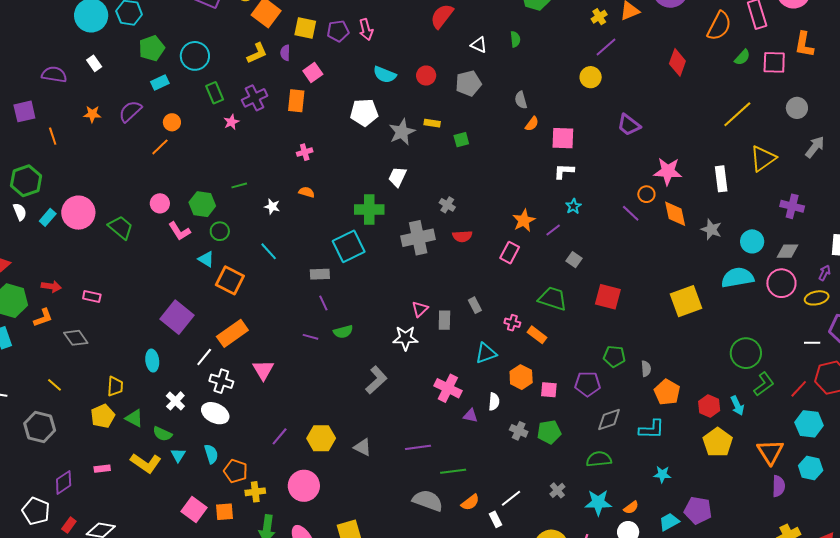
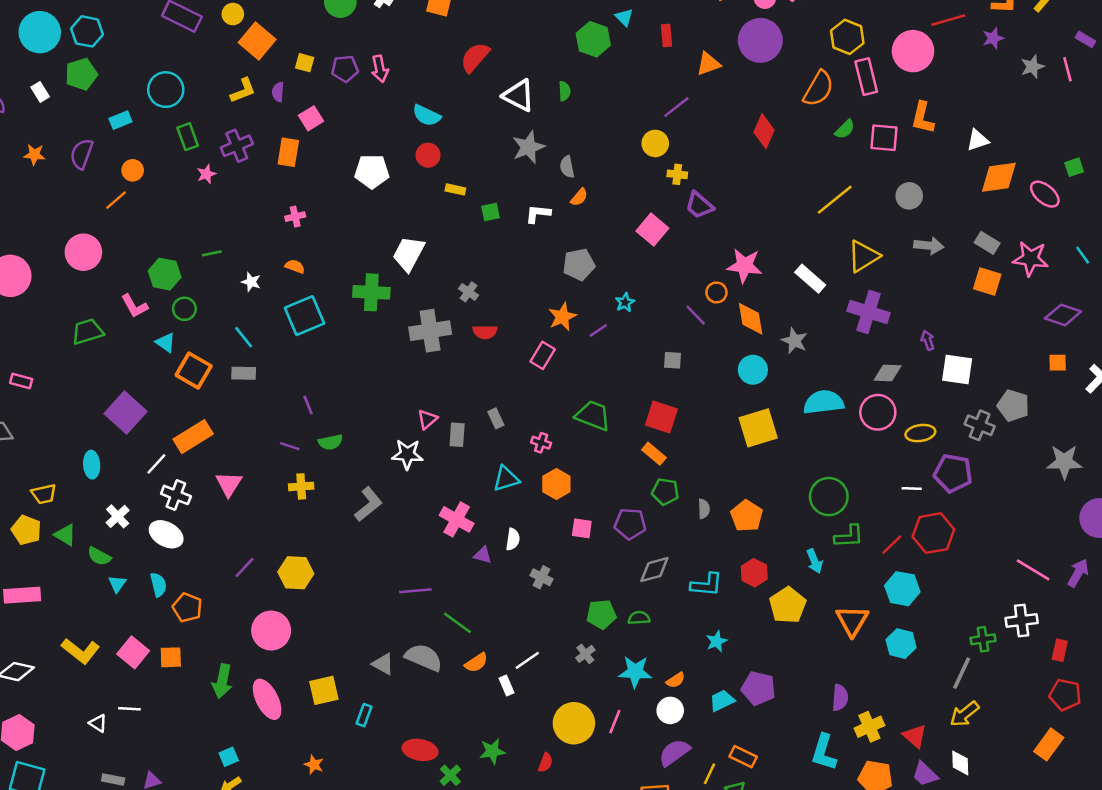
yellow cross: (599, 17) -> (677, 174), moved, turned 35
yellow square: (305, 28) -> (305, 63), size x0.7
white triangle: (479, 45) -> (519, 95), size x1.6
green pentagon: (152, 48) -> (81, 74), moved
cyan semicircle: (385, 75) -> (427, 115), moved
red circle: (426, 76) -> (428, 155), moved
gray pentagon: (468, 83) -> (579, 264), moved
purple semicircle: (130, 111) -> (82, 154), turned -30
gray star: (402, 132) -> (528, 147), moved
pink square: (563, 138) -> (652, 230), moved, turned 35
gray arrow: (815, 147) -> (929, 246), turned 55
white L-shape: (564, 171) -> (538, 214), moved
white trapezoid: (397, 177) -> (409, 254), size x1.4
white rectangle: (721, 179) -> (810, 279), turned -45
pink circle: (160, 203) -> (83, 252), moved, size x1.5
purple cross: (792, 206) -> (869, 312), moved, size x1.4
green trapezoid: (121, 227) -> (88, 332), moved, turned -60
cyan circle: (752, 241) -> (753, 370), moved
cyan square: (349, 246) -> (304, 316), moved
gray square: (574, 260) -> (672, 360), moved, turned -35
purple arrow: (825, 273) -> (928, 340), moved, turned -49
gray rectangle: (320, 274) -> (244, 373), moved
orange rectangle: (537, 335) -> (654, 454), moved
orange hexagon: (521, 377) -> (556, 484), moved
green L-shape: (764, 384) -> (849, 536), turned 30
yellow trapezoid: (115, 386) -> (44, 494), turned 70
orange pentagon: (667, 392) -> (747, 516), moved
red hexagon: (709, 406) -> (754, 573), moved
yellow pentagon: (103, 416) -> (26, 530), turned -30
green pentagon: (549, 432) -> (601, 614), moved
gray triangle: (363, 447) -> (383, 664), moved
green semicircle: (599, 459) -> (639, 618), size x0.7
yellow L-shape: (146, 463) -> (81, 651), moved
pink rectangle: (102, 469) -> (22, 595), size x1.8
green line: (453, 471) -> (457, 623), turned 40
cyan star: (662, 474) -> (717, 641), turned -30
purple semicircle: (779, 486) -> (840, 698), moved
yellow cross: (255, 492) -> (301, 486), moved

